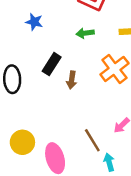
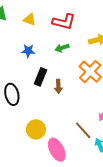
blue star: (34, 22) -> (28, 51), moved
yellow circle: (22, 142) -> (36, 129), moved

